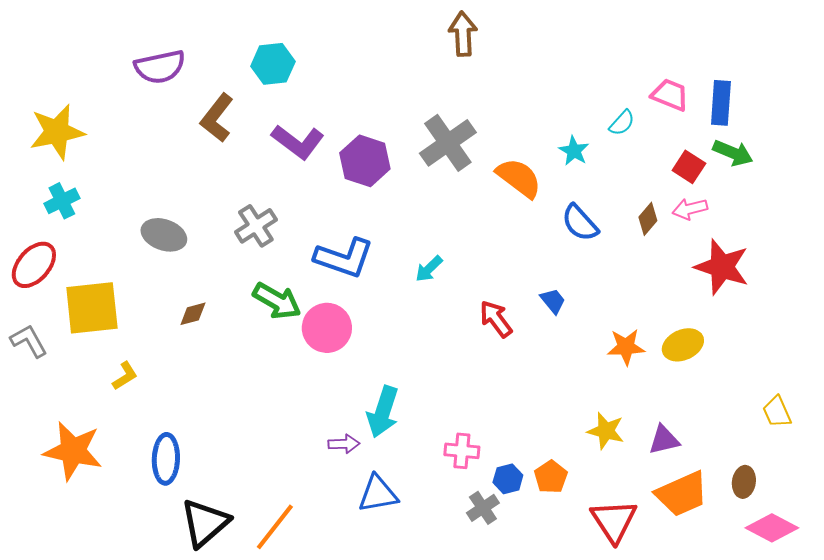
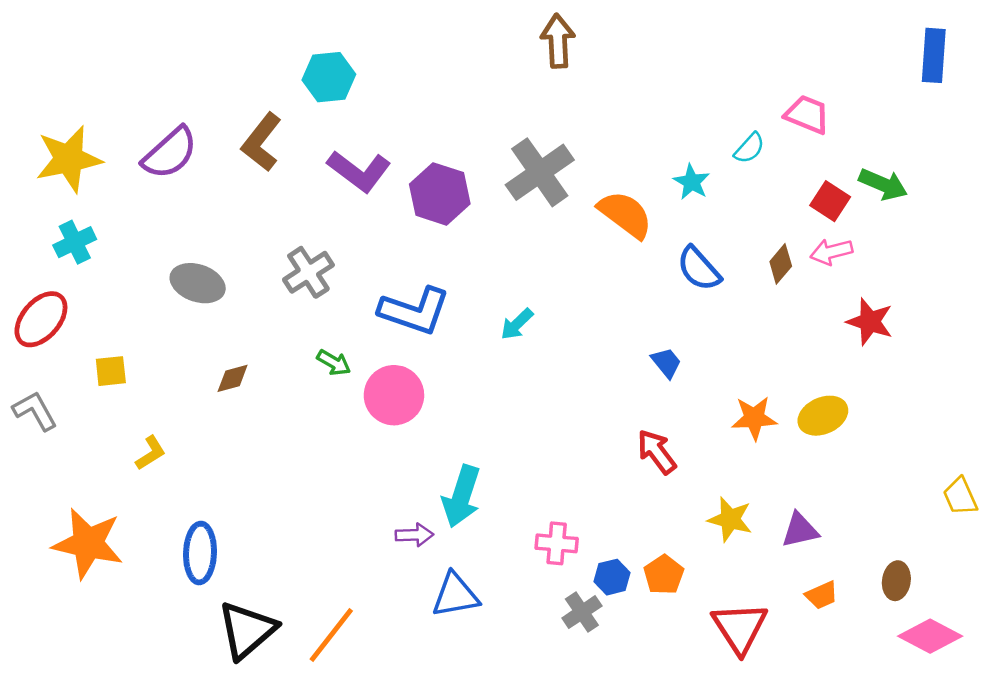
purple semicircle: (160, 67) -> (170, 153), moved, turned -30
blue rectangle: (721, 103) -> (934, 55), moved
red star: (722, 267) -> (870, 322), size x0.7
green arrow: (277, 301) -> (334, 363), size x0.6
yellow square: (92, 308) -> (111, 371), size x0.5
red arrow: (496, 319) -> (657, 452), moved
yellow trapezoid: (777, 412) -> (960, 496), moved
orange trapezoid: (682, 494) -> (822, 595), size x0.5

